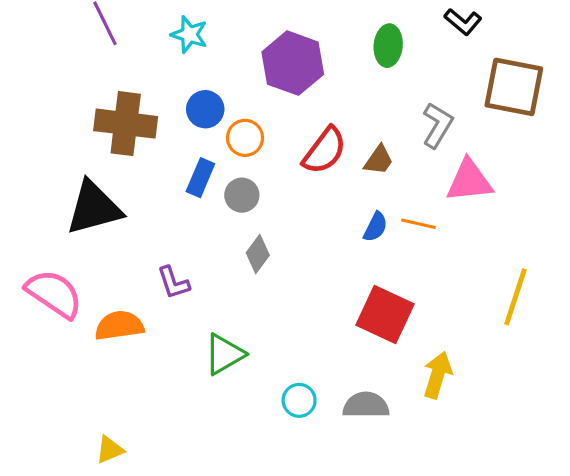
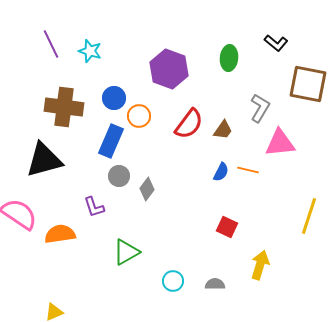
cyan star: (189, 34) -> (90, 51), moved
blue rectangle: (200, 178) -> (111, 141), size x1.4
gray circle: (242, 195) -> (119, 176), moved
red square: (385, 314) -> (227, 227), size x0.6
gray semicircle: (366, 405) -> (215, 284), size x0.7

